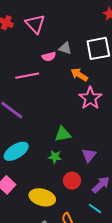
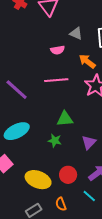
pink semicircle: (49, 57) -> (58, 50), moved
pink line: (27, 76) -> (56, 80), moved
red circle: (72, 181) -> (68, 175), moved

